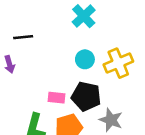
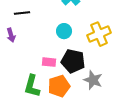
cyan circle: (85, 59) -> (64, 31), moved

